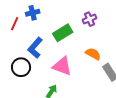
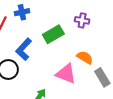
purple cross: (89, 19) -> (82, 20), turned 32
pink triangle: (62, 66) -> (66, 74), moved

